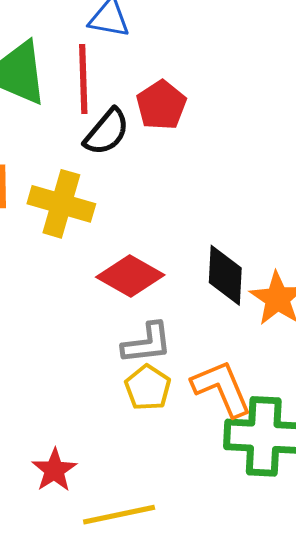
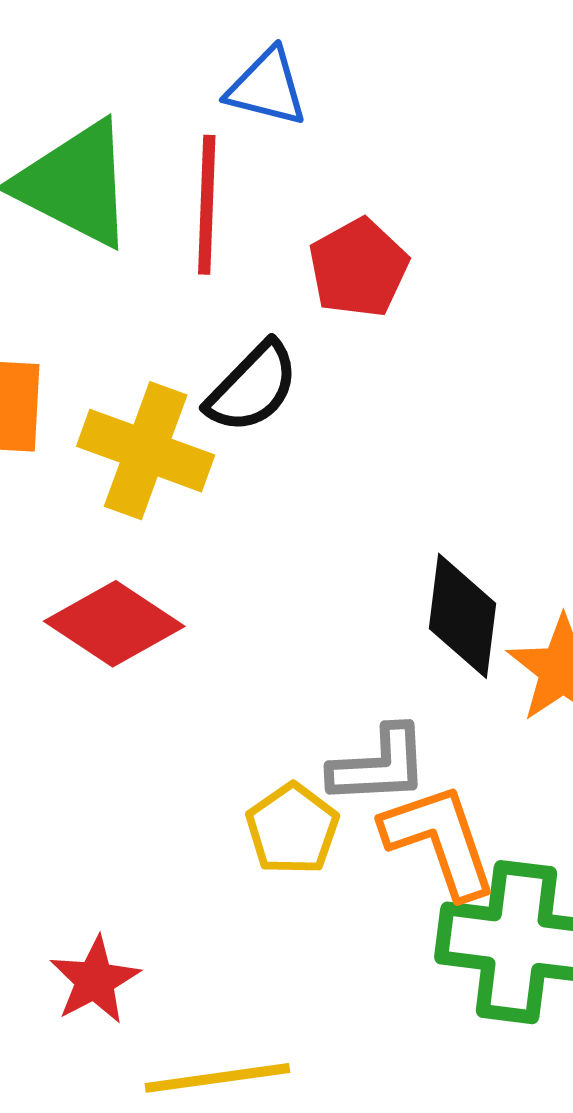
black semicircle: (107, 132) -> (252, 387), moved
red diamond: (130, 276) -> (114, 624), moved
gray L-shape: (147, 343) -> (379, 765), moved

